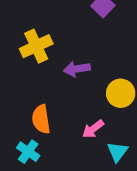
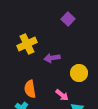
pink arrow: (93, 129) -> (62, 95), turned -104

